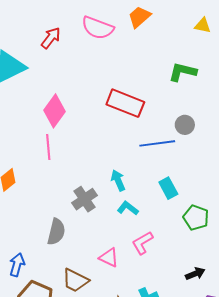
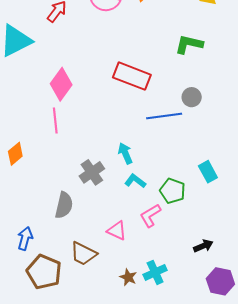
cyan rectangle: (168, 188) -> (208, 172), moved
green pentagon: (196, 218) -> (173, 191), moved

